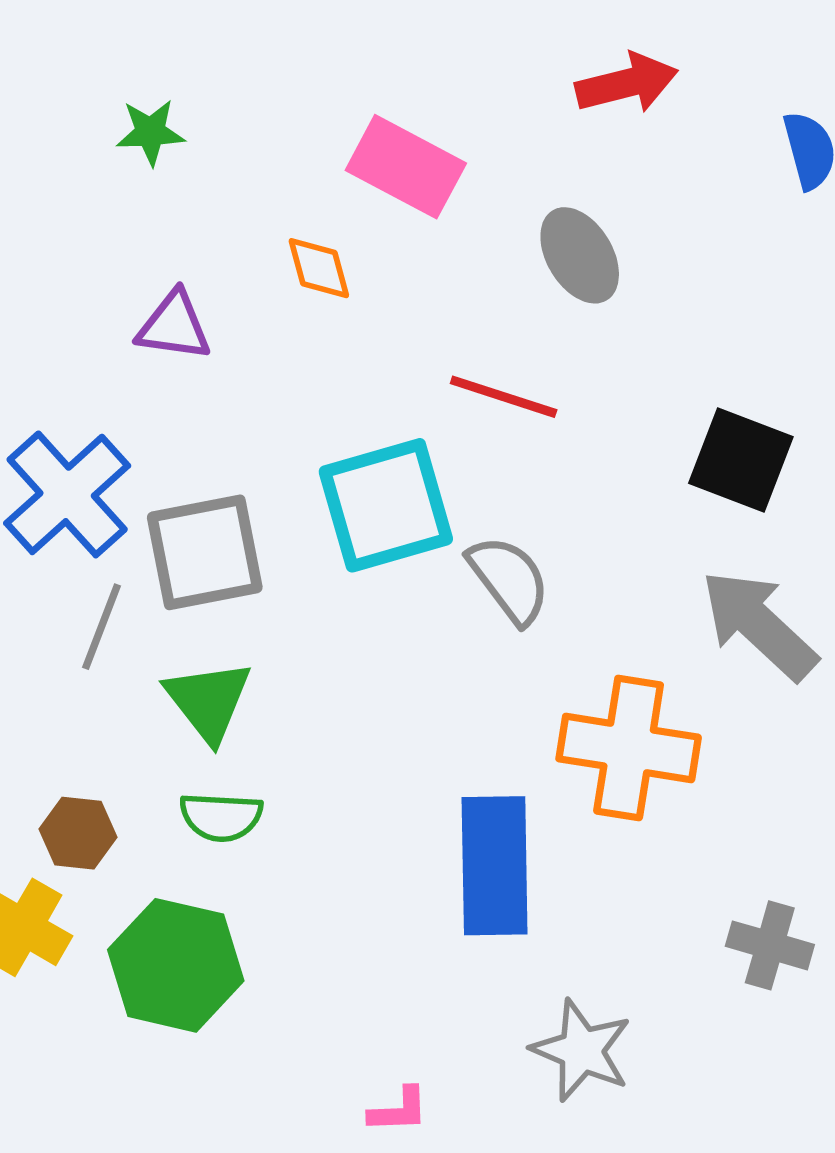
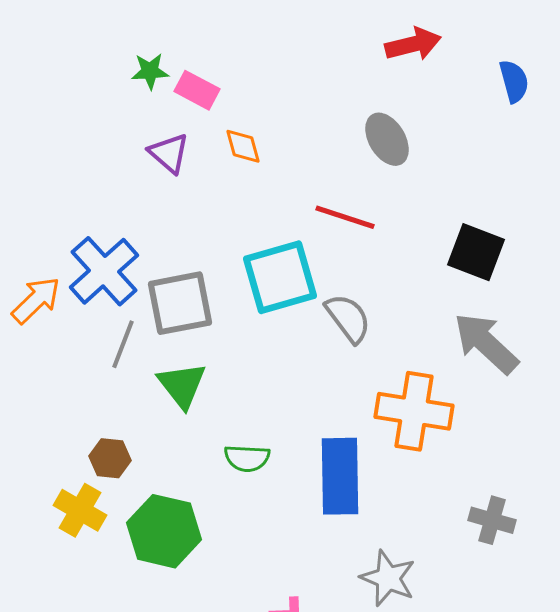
pink rectangle: (406, 167) -> (197, 90), moved, size x0.7
purple triangle: (174, 326) -> (169, 153), moved, turned 33
green semicircle: (221, 817) -> (247, 458), moved

